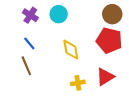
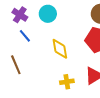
blue line: (29, 43) -> (25, 36), moved

